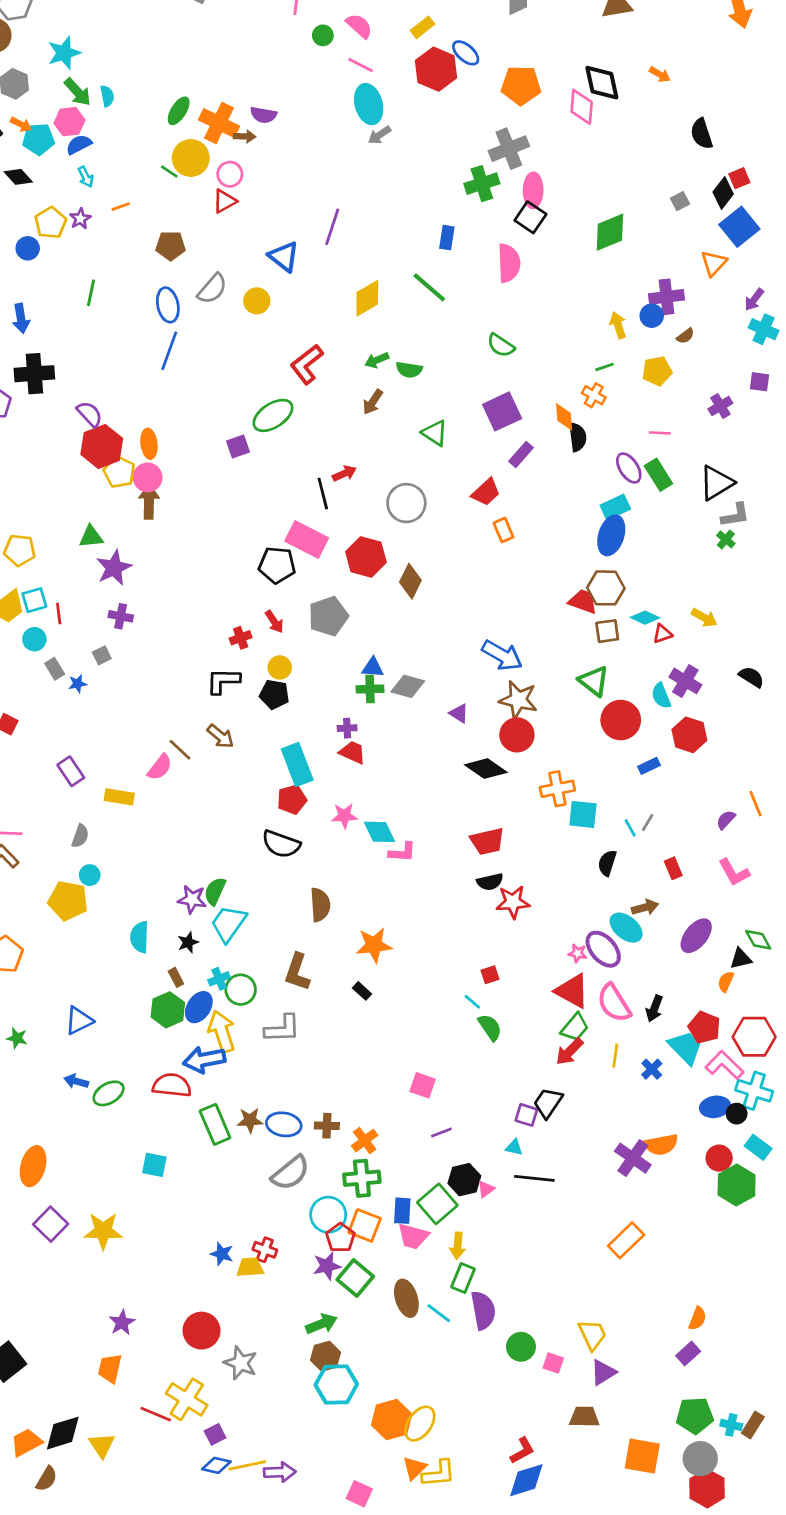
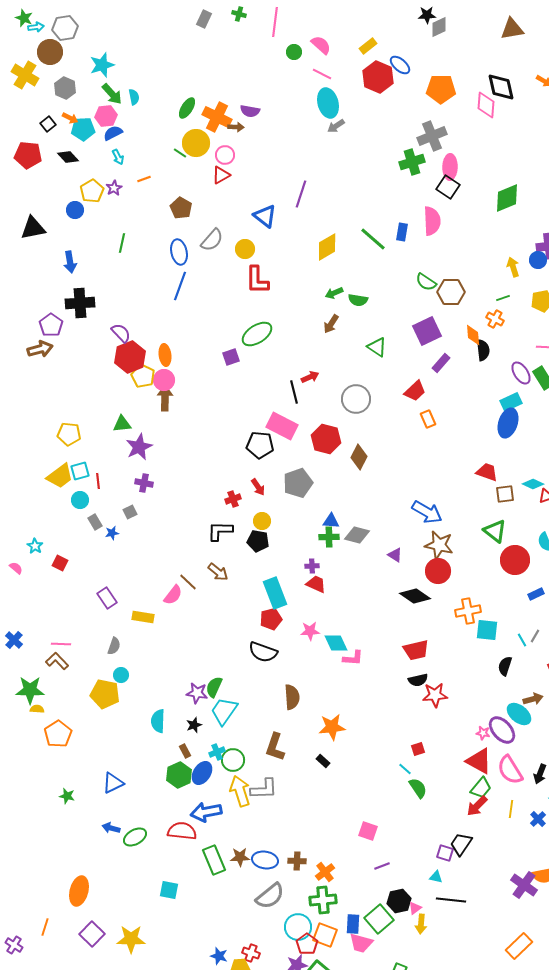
blue rectangle: (447, 238) -> (402, 232), moved
brown pentagon: (171, 246) -> (181, 208), turned 30
red L-shape: (307, 364) -> (257, 280), moved, turned -52
brown hexagon: (606, 588) -> (451, 292), moved
yellow arrow: (222, 1031) -> (240, 791), moved
yellow arrow: (458, 1246) -> (421, 924), moved

